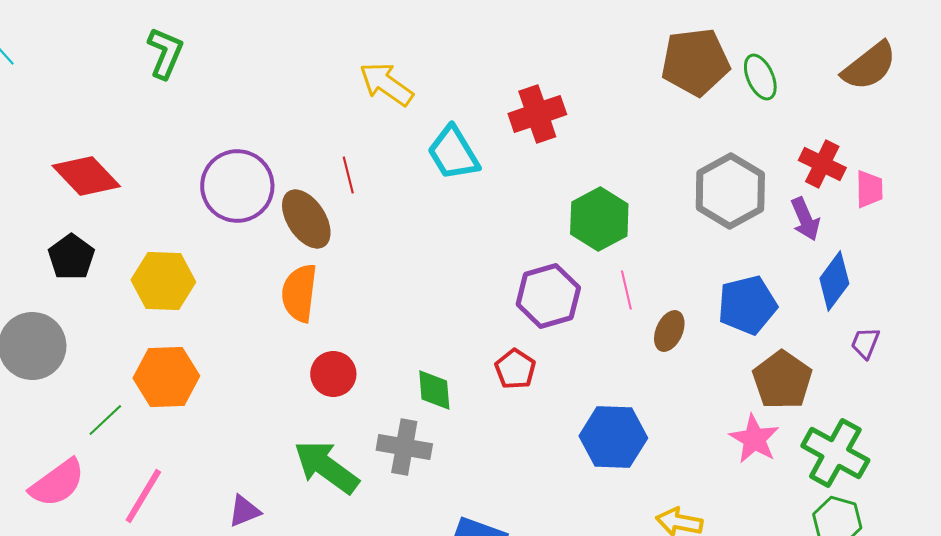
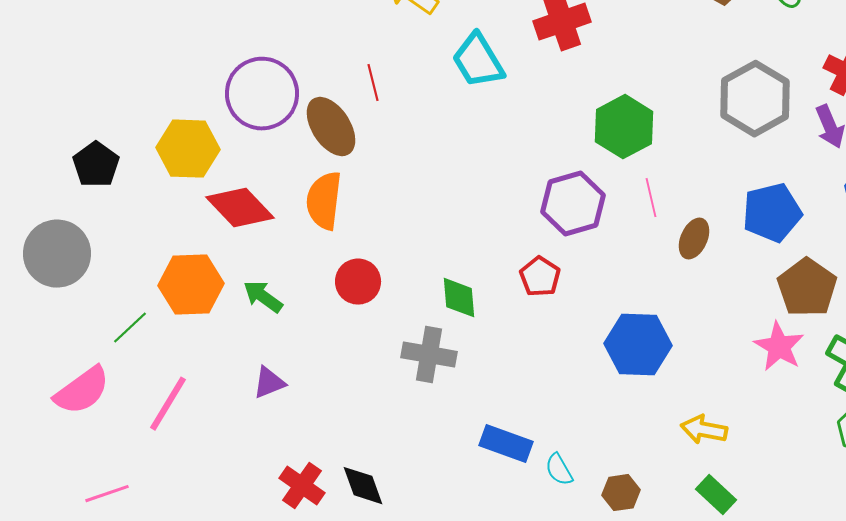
red diamond: (86, 176) -> (240, 208), moved
yellow hexagon: (163, 281) -> (188, 149), moved
green arrow: (326, 467) -> (263, 297), moved, size x0.6
purple triangle: (244, 511) -> (269, 383), moved

